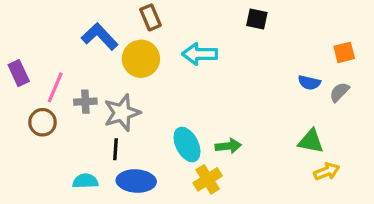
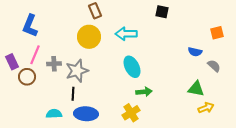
blue L-shape: (100, 37) -> (30, 26), moved, turned -115
purple rectangle: (19, 73) -> (12, 62), moved
gray semicircle: (339, 92) -> (214, 66), moved, turned 88
cyan ellipse: (187, 144) -> (132, 67), moved

